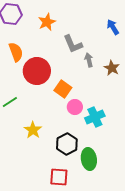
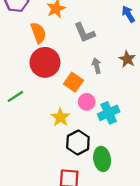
orange semicircle: (16, 52) -> (38, 33), moved
gray arrow: (89, 60) -> (97, 66), moved
yellow star: (33, 130) -> (60, 117), moved

